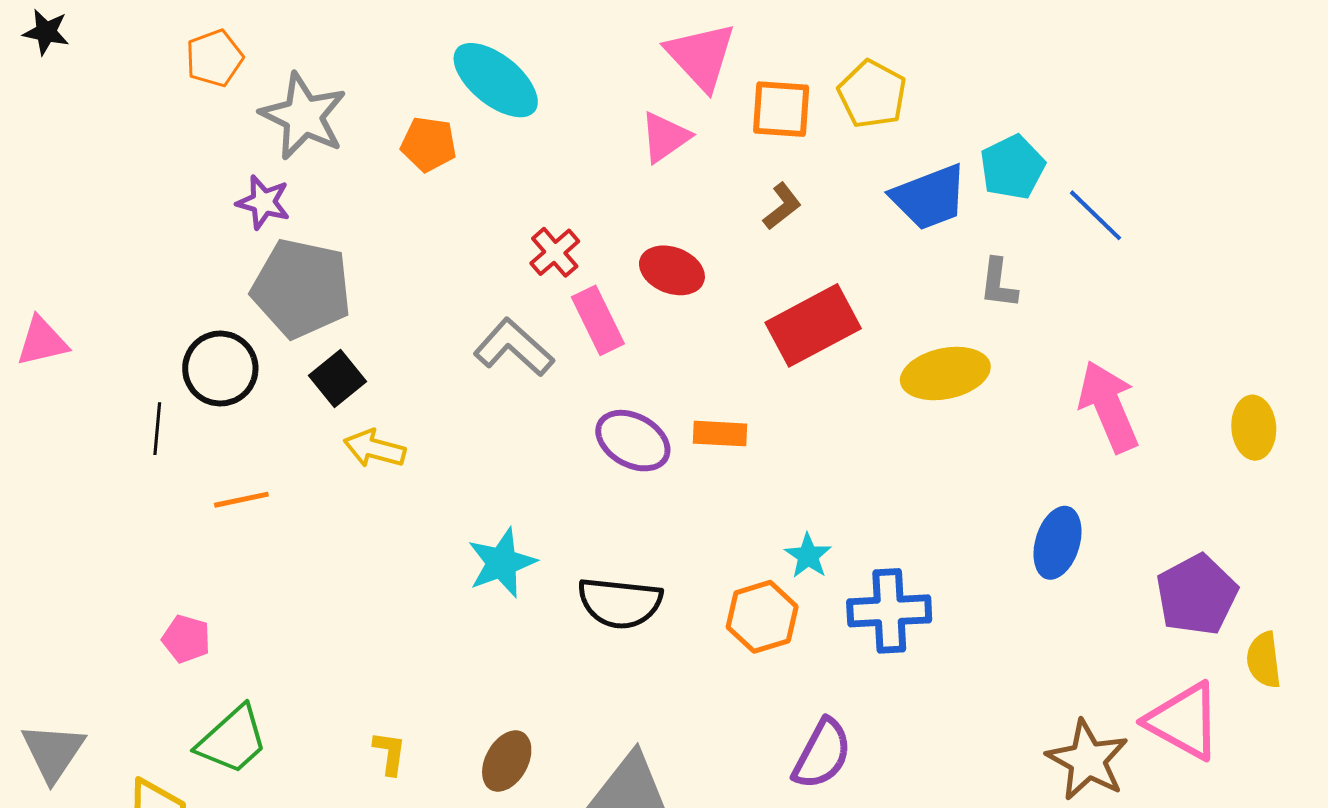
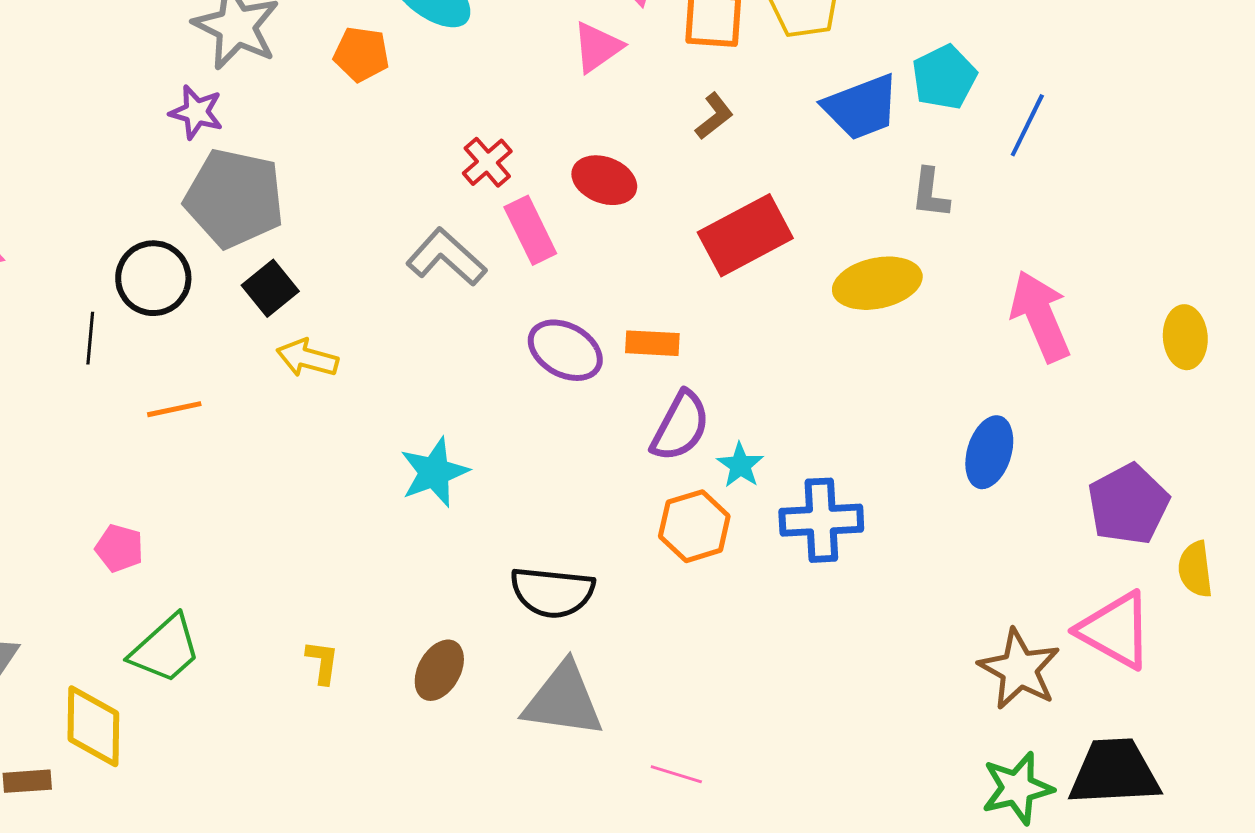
blue line: (1096, 215) -> (1027, 125), turned 72
black semicircle: (620, 603) -> (552, 592), moved
purple semicircle: (822, 754) -> (680, 426), moved

